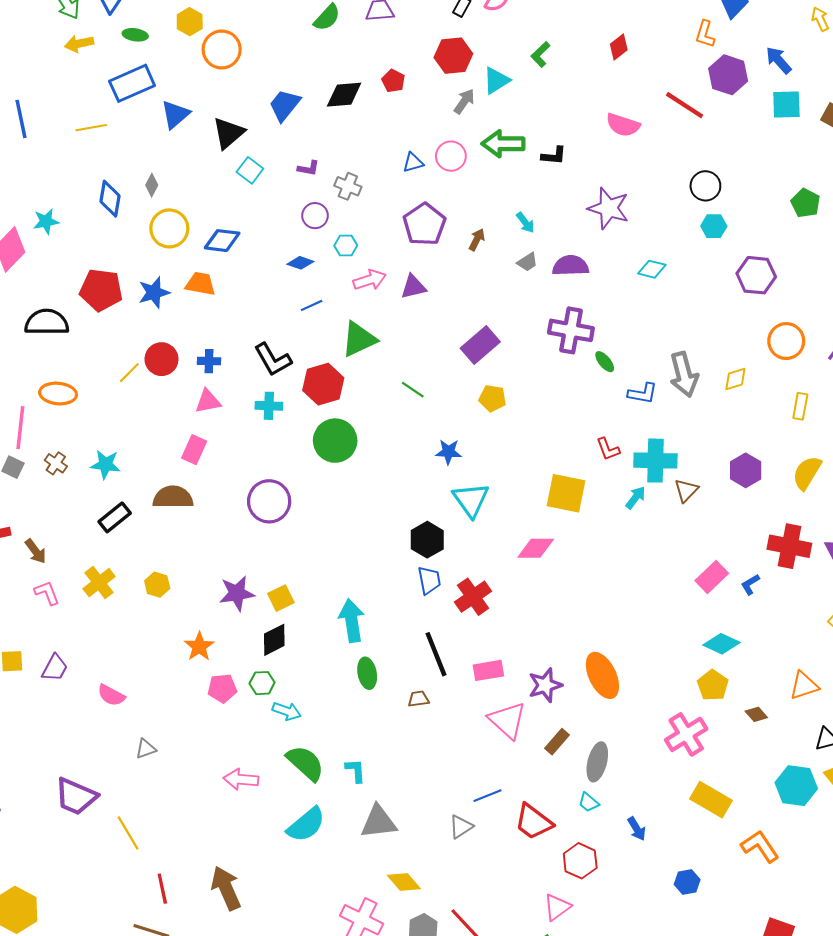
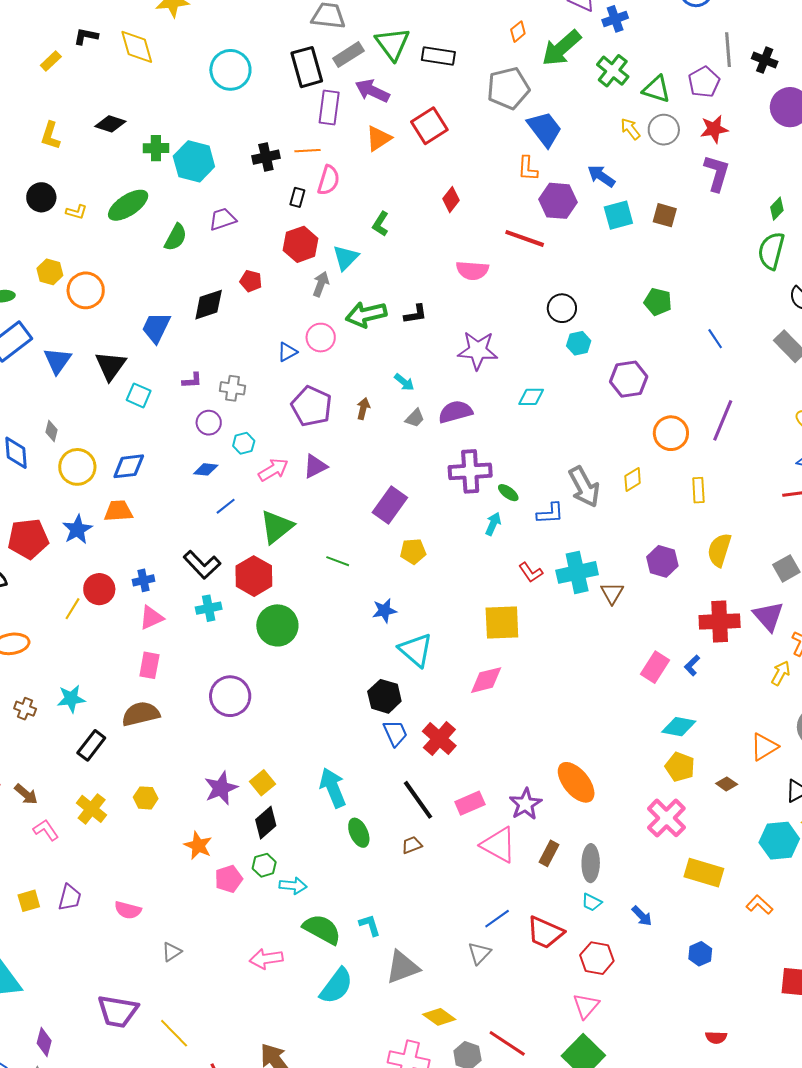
cyan arrow: (636, 498) -> (493, 524), moved
orange L-shape: (760, 846) -> (759, 905), size x0.7

